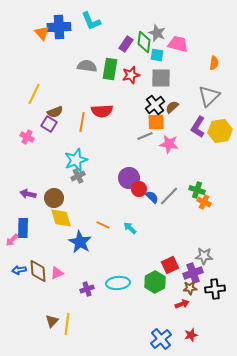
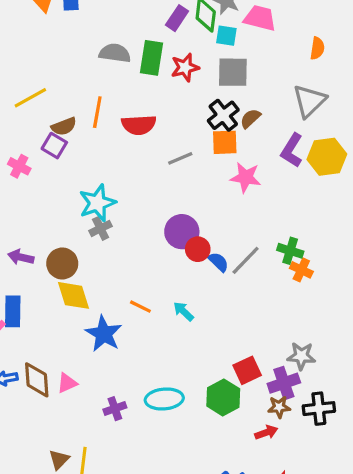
yellow line: (34, 94) -> (30, 98), turned 35
orange line: (82, 122) -> (97, 112), moved
gray line: (145, 136) -> (180, 158), moved

